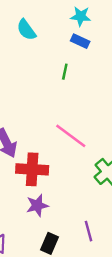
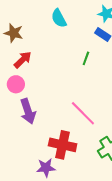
red cross: (32, 169) -> (63, 145), moved

